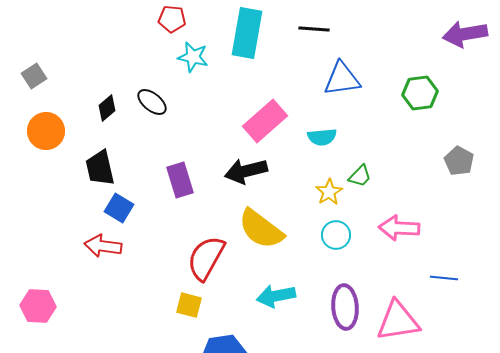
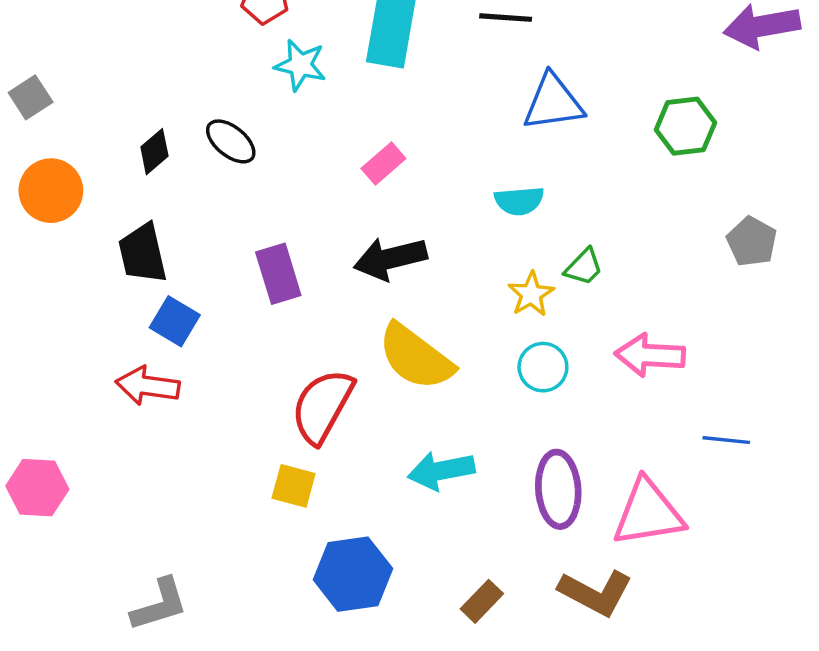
pink rectangle: (265, 121) -> (383, 163), moved, size x0.6

